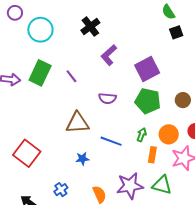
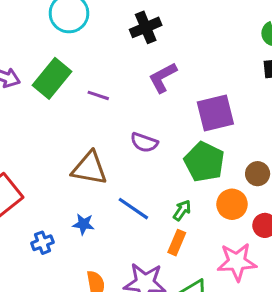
purple line: (71, 76) -> (98, 95), turned -48
orange circle: (169, 134) -> (232, 204), moved
orange rectangle: (152, 155) -> (177, 243), moved
blue cross: (61, 190) -> (42, 243), moved

